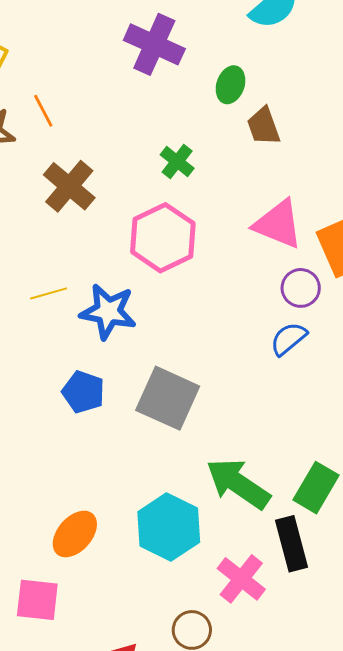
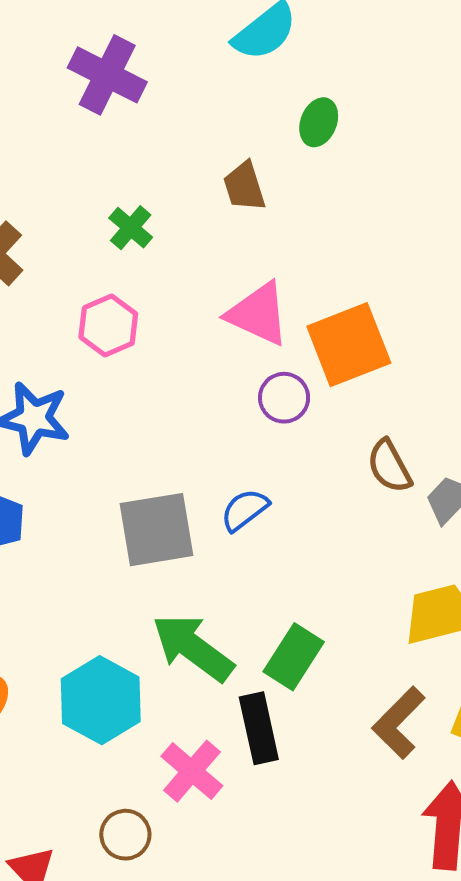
green ellipse: (231, 85) -> (319, 122), moved
pink hexagon: (163, 238) -> (108, 325), size x0.7
blue semicircle: (289, 339) -> (245, 510), moved
gray square: (168, 398) -> (156, 530), moved, turned -36

